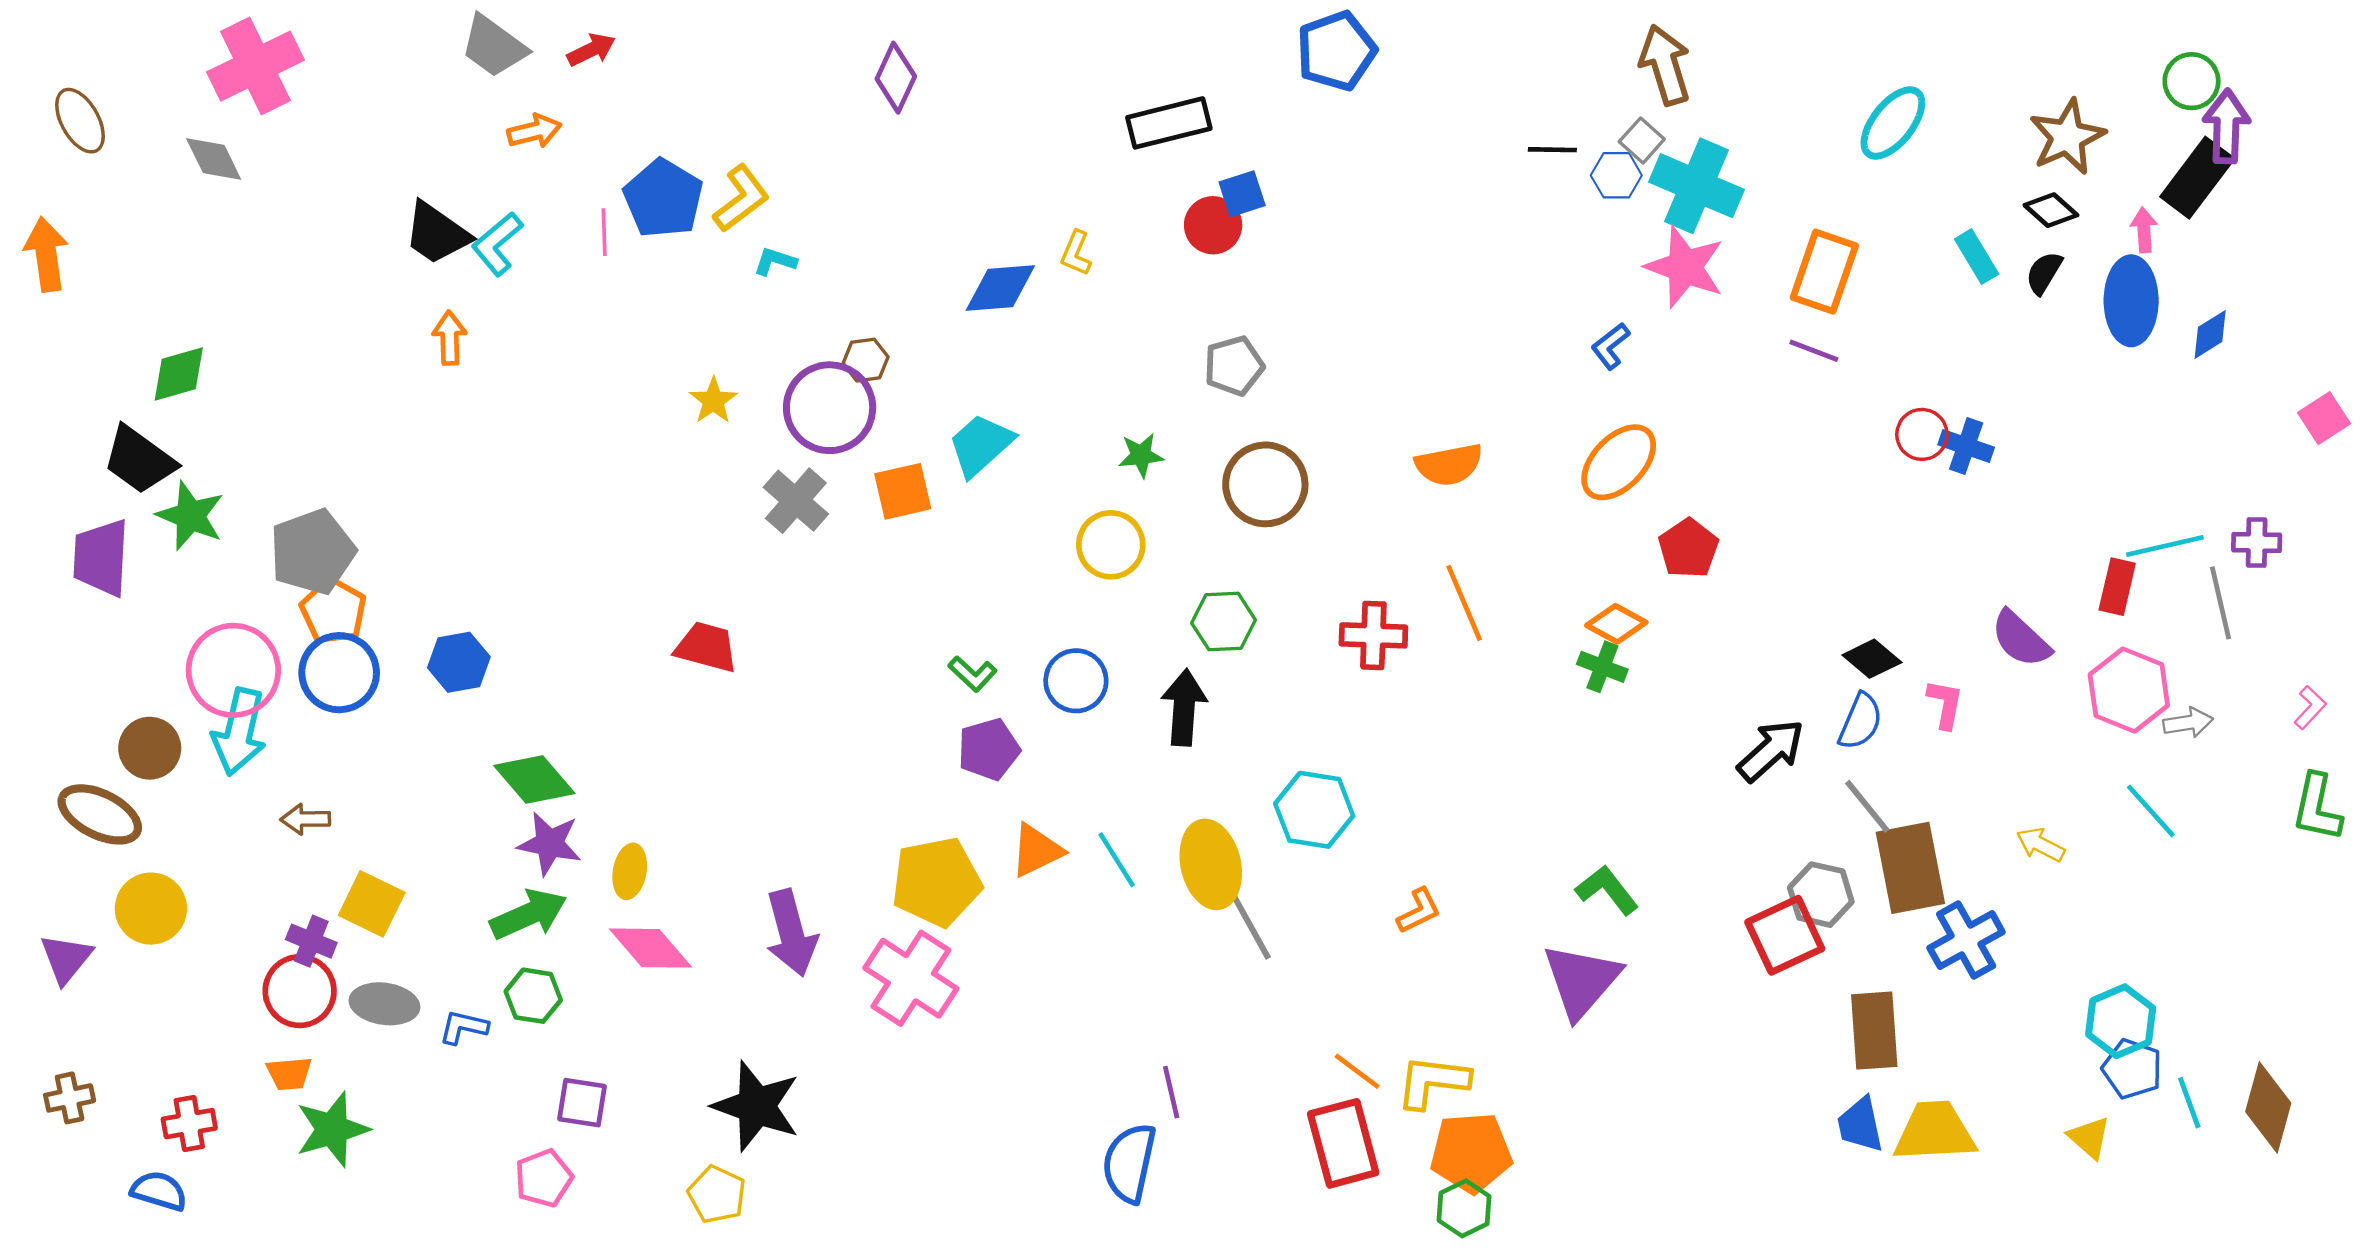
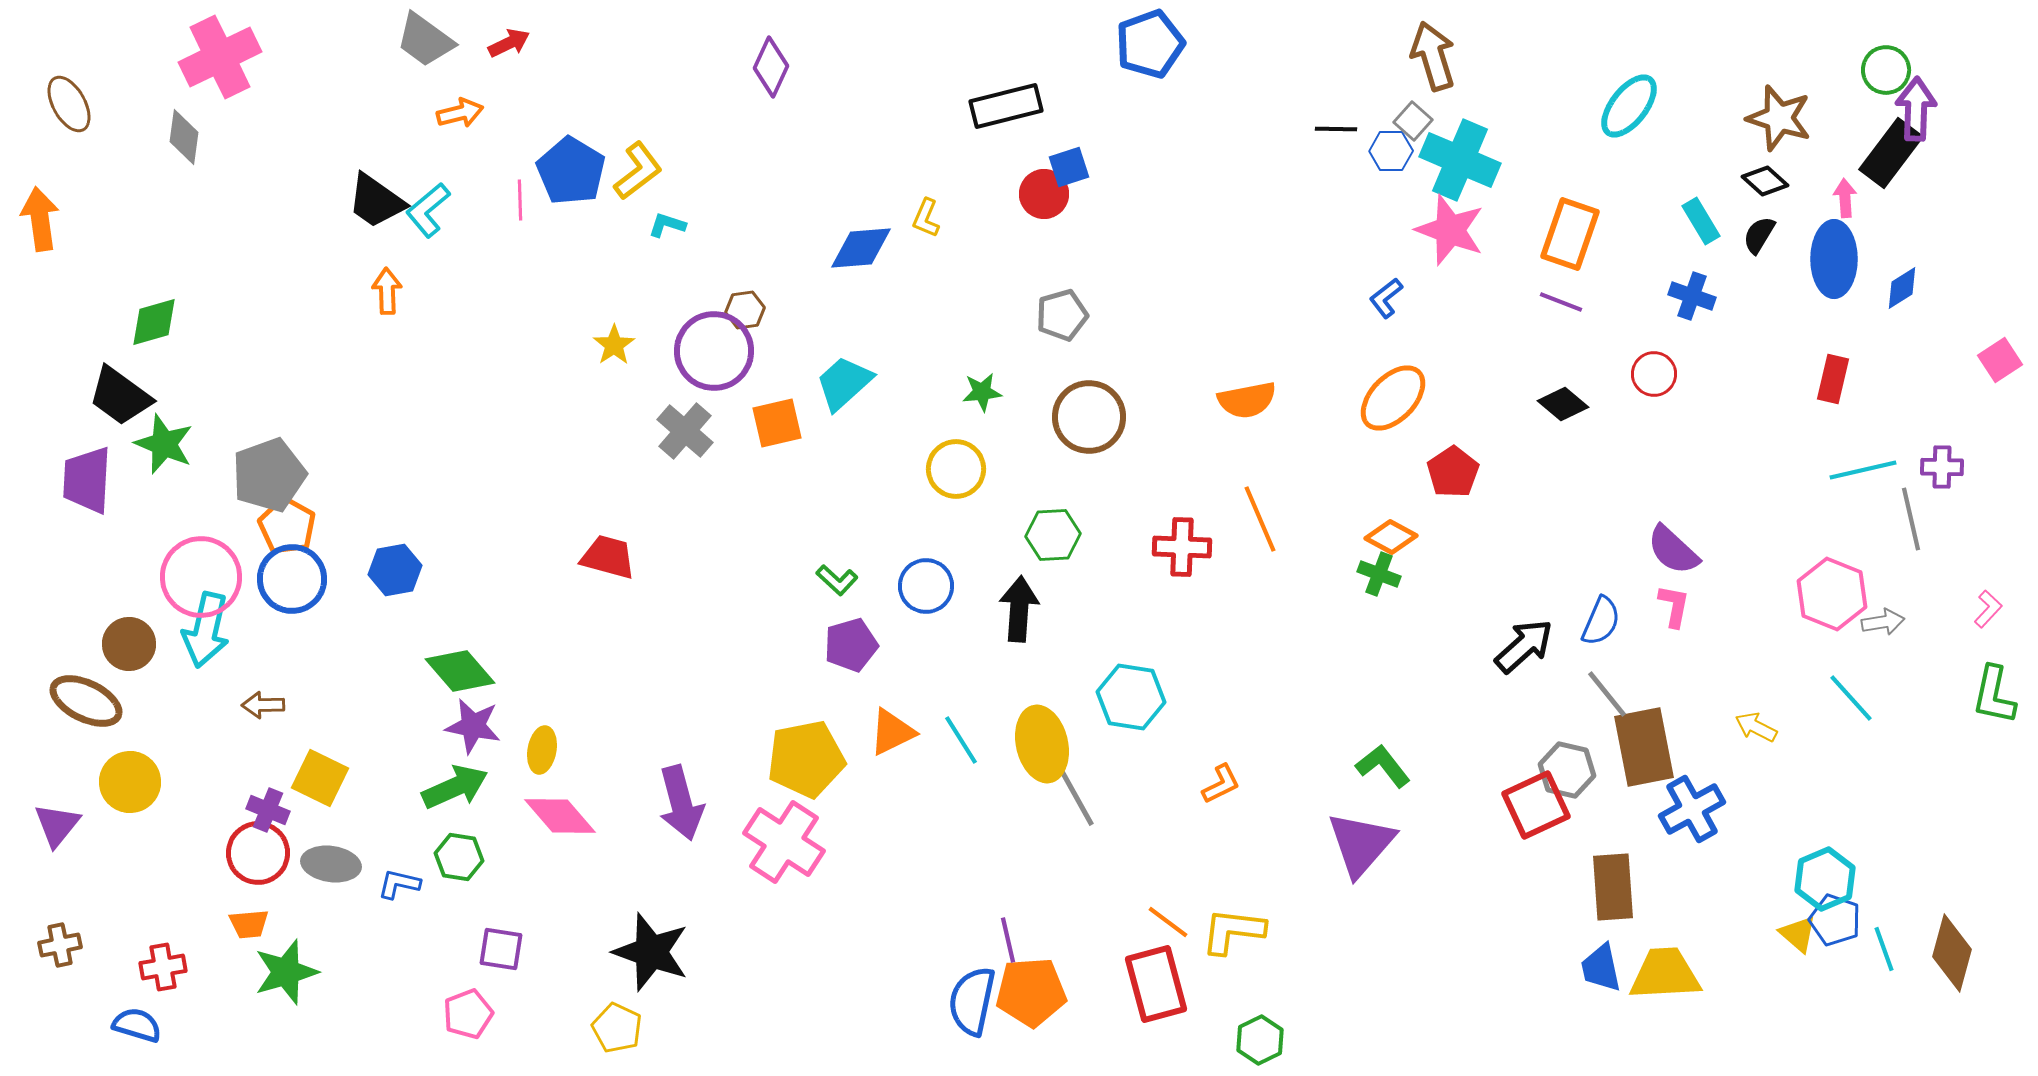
brown star: (2067, 137) -> (1779, 118), turned -30
gray diamond: (214, 159) -> (184, 137), turned 34
blue cross: (1966, 446) -> (1692, 296), moved
red rectangle: (2117, 587) -> (1833, 379), moved
purple semicircle: (2021, 639) -> (1673, 550), moved
black diamond: (1872, 659) -> (1563, 404), moved
yellow triangle: (2089, 1137) -> (1798, 934), moved
orange pentagon: (1471, 1153) -> (1031, 992), moved

